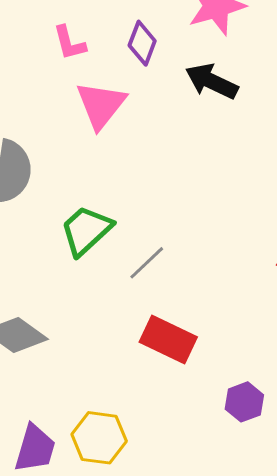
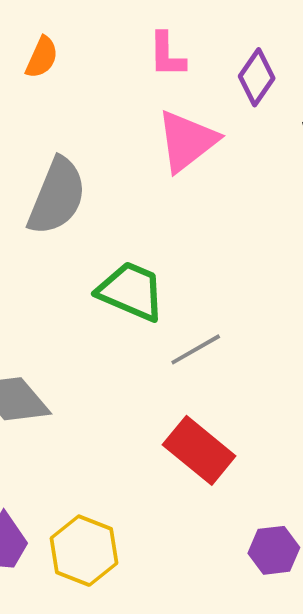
green trapezoid: (86, 230) -> (131, 291), turned 52

